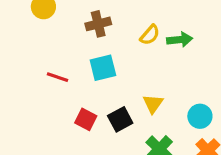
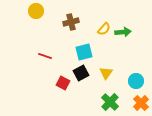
cyan square: (103, 68) -> (84, 52), moved
black square: (120, 119) -> (81, 73), moved

